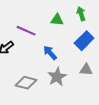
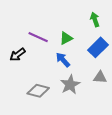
green triangle: (57, 20) -> (66, 38), moved, turned -32

